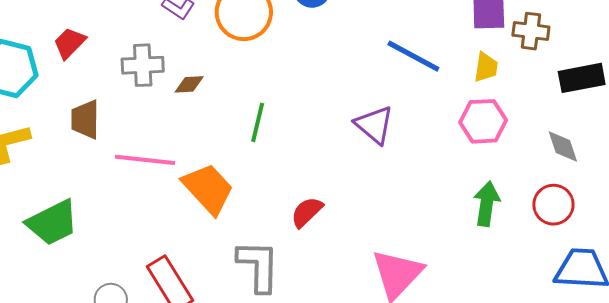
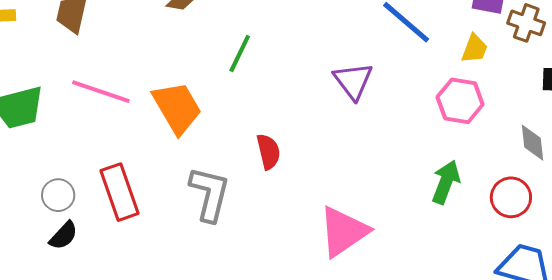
pink line: (145, 160) -> (101, 92), moved
red semicircle: (307, 212) -> (268, 152), turned 108

